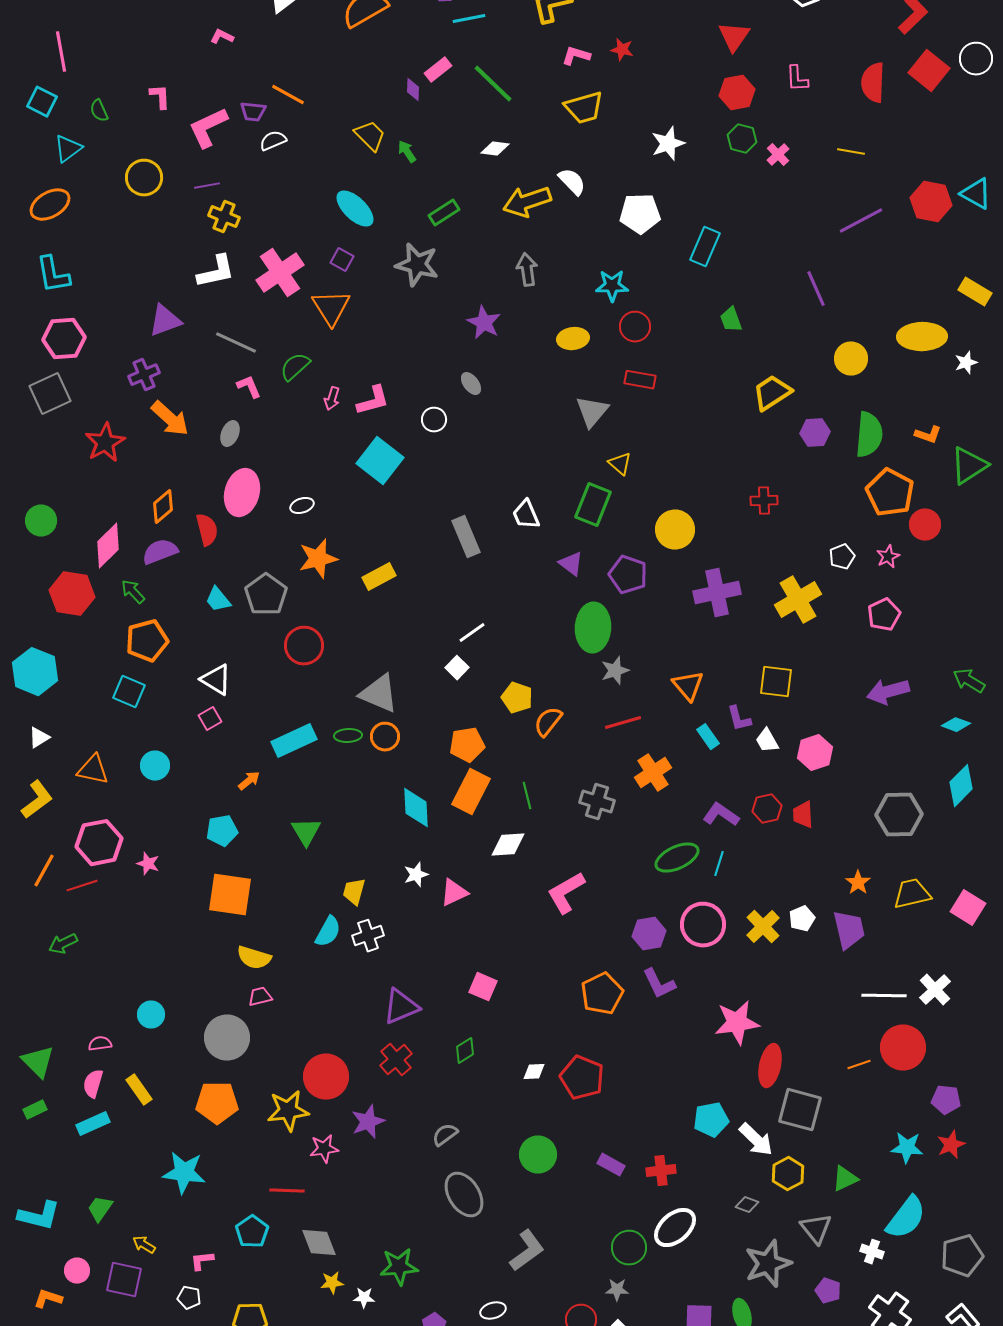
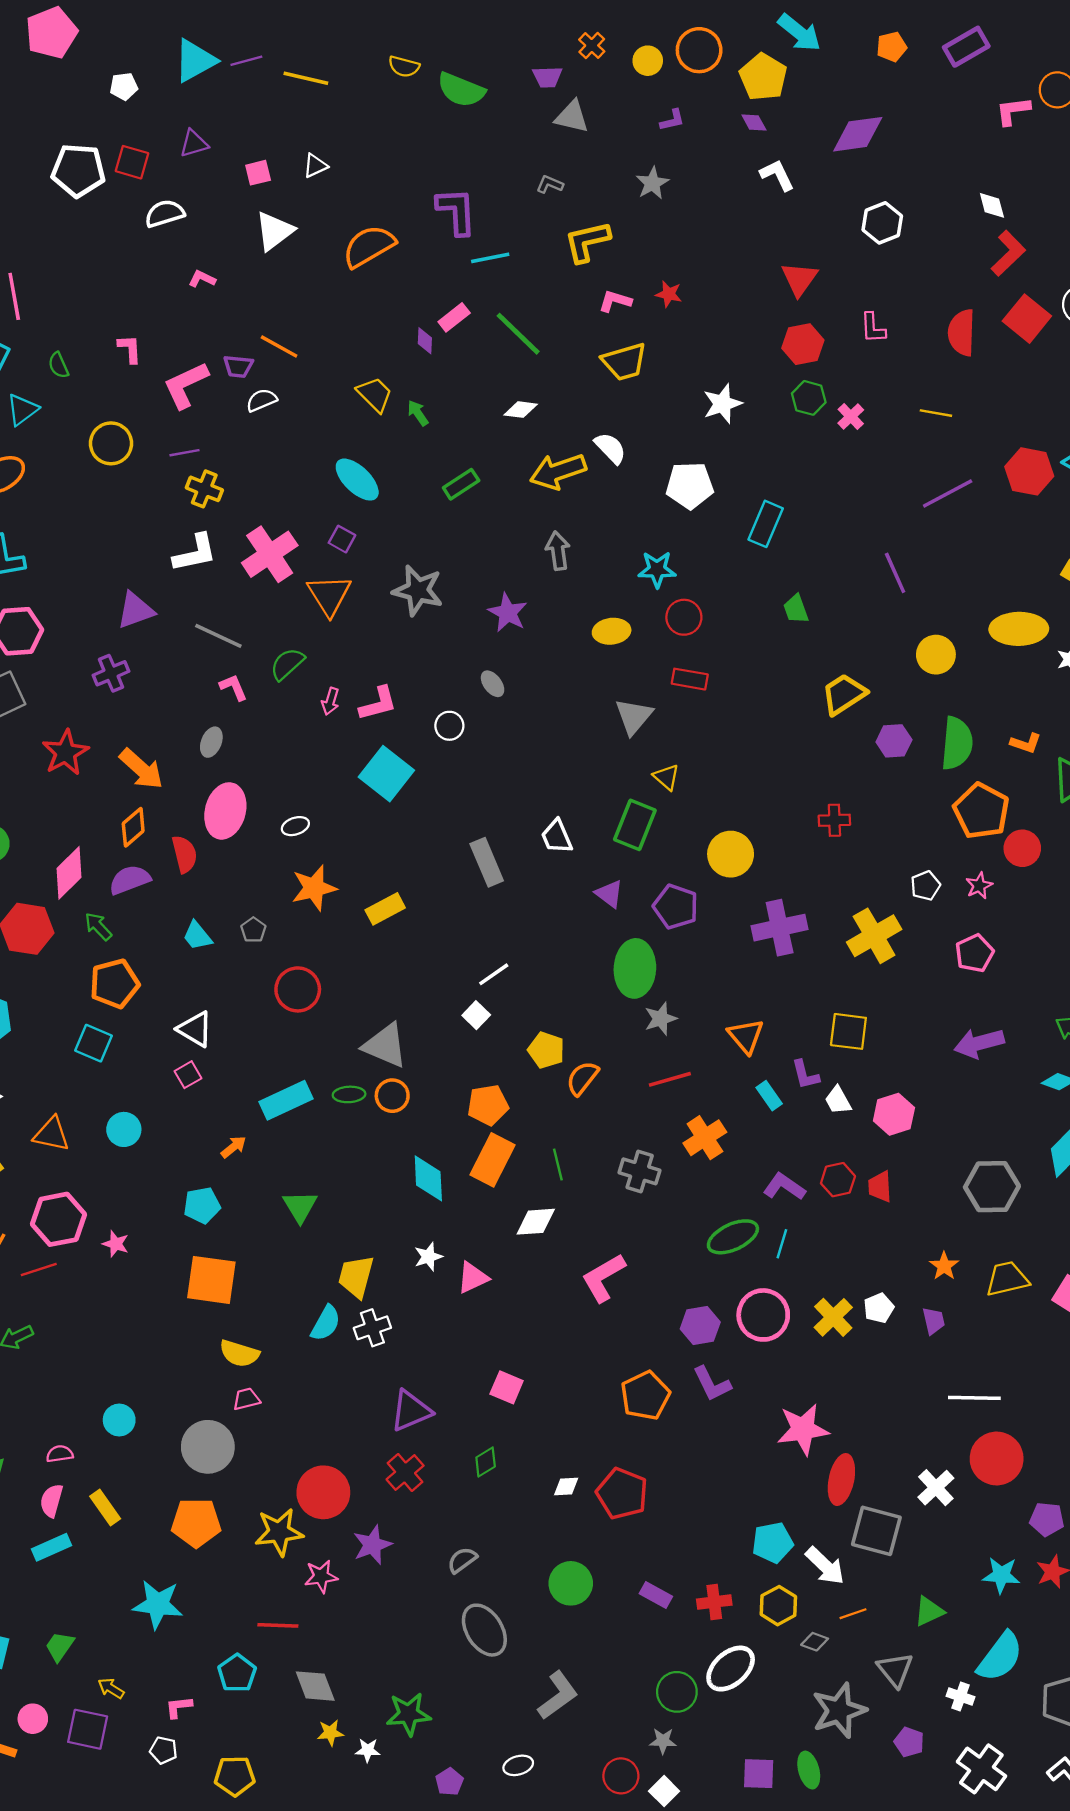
gray star: (417, 265) -> (418, 590), moved
orange arrow: (170, 419) -> (141, 769), moved
gray pentagon: (266, 595) -> (253, 930), size x0.5
yellow trapezoid: (354, 892) -> (356, 1276), size x1.4
purple trapezoid: (849, 930) -> (934, 1321), size x0.6
white cross: (935, 990) -> (936, 1488), moved
orange line: (859, 1065) -> (853, 1614), moved
yellow hexagon: (788, 1174) -> (778, 1606), moved

